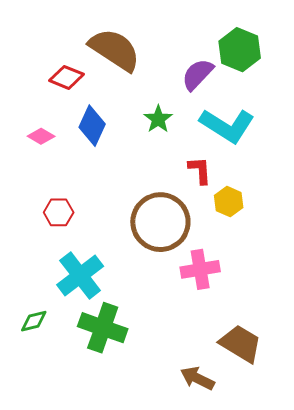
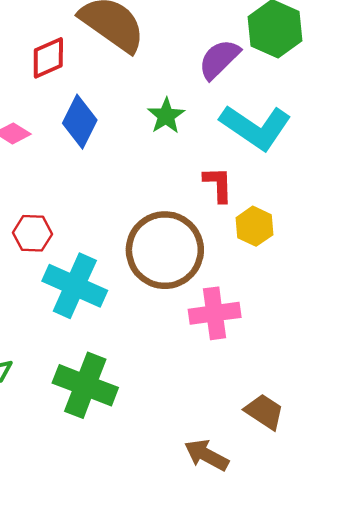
red diamond: (66, 77) -> (48, 58), turned -48
cyan cross: (80, 276) -> (75, 286), moved, turned -30
brown trapezoid: (241, 344) -> (264, 412), size x0.7

